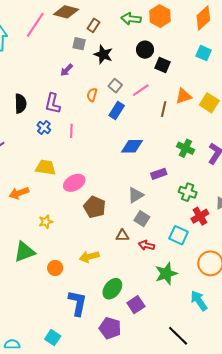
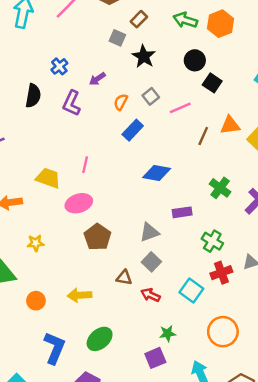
purple arrow: (67, 70) -> (97, 79), moved
blue rectangle: (117, 111) -> (133, 130), moved
blue cross: (44, 127) -> (59, 66), moved
pink line: (71, 131) -> (85, 165), moved
green star: (166, 274) -> (168, 333), size x0.6
purple square: (136, 305) -> (155, 358), moved

